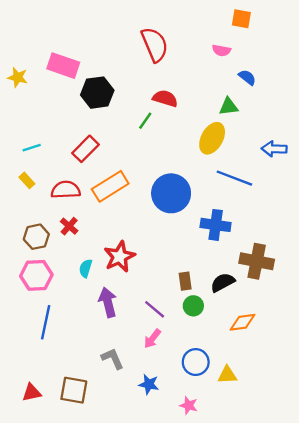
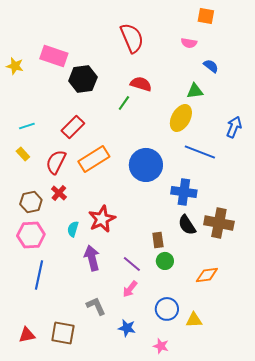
blue arrow: (274, 149) -> (234, 127), turned 110
red semicircle: (66, 190) -> (56, 162), turned -60
black semicircle: (223, 282) -> (187, 225), moved, turned -95

